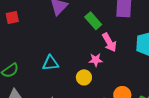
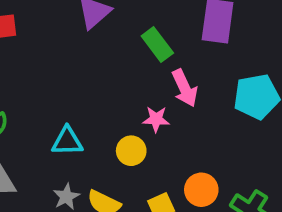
cyan triangle: (51, 63) -> (67, 141), moved

